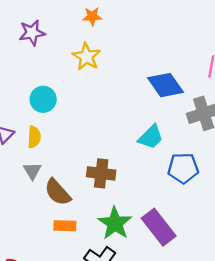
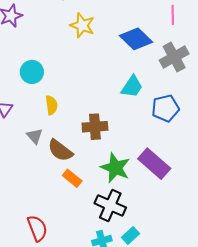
yellow star: (86, 57) -> (82, 25), moved
yellow semicircle: (34, 137) -> (51, 105), moved
orange rectangle: (65, 226) -> (72, 178), turned 48

